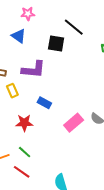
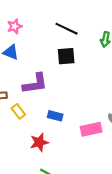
black square: (56, 44) -> (66, 56), moved
pink rectangle: (74, 123) -> (91, 129), turned 42

